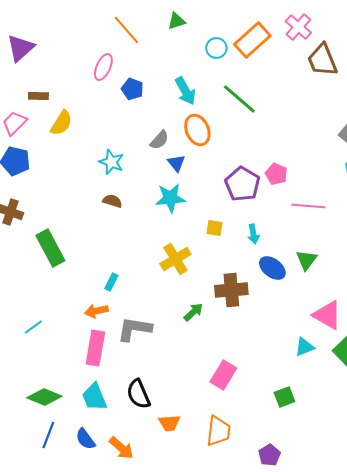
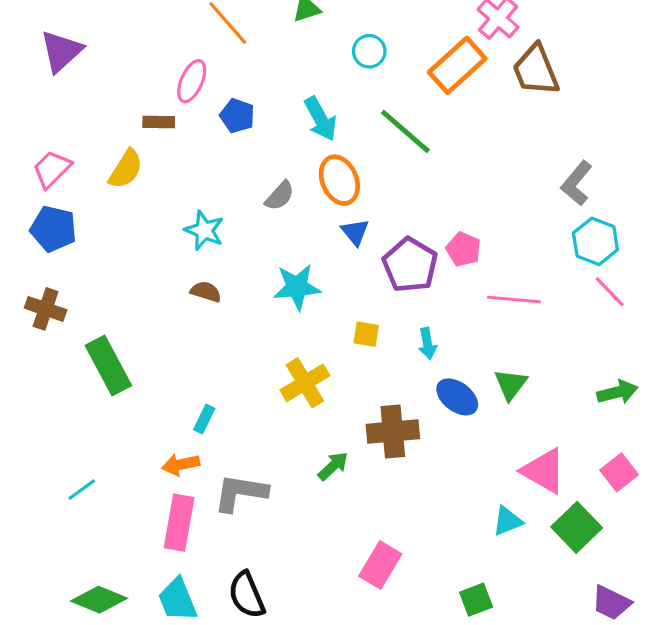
orange rectangle: (252, 40) -> (457, 65), moved
brown rectangle: (38, 96) -> (159, 122), moved
blue triangle: (176, 163) -> (355, 232), moved

